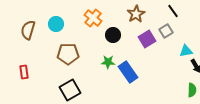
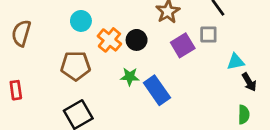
orange cross: (93, 18) -> (109, 40), moved
cyan circle: (56, 24) -> (81, 21), moved
gray square: (166, 31) -> (208, 35), turned 32

